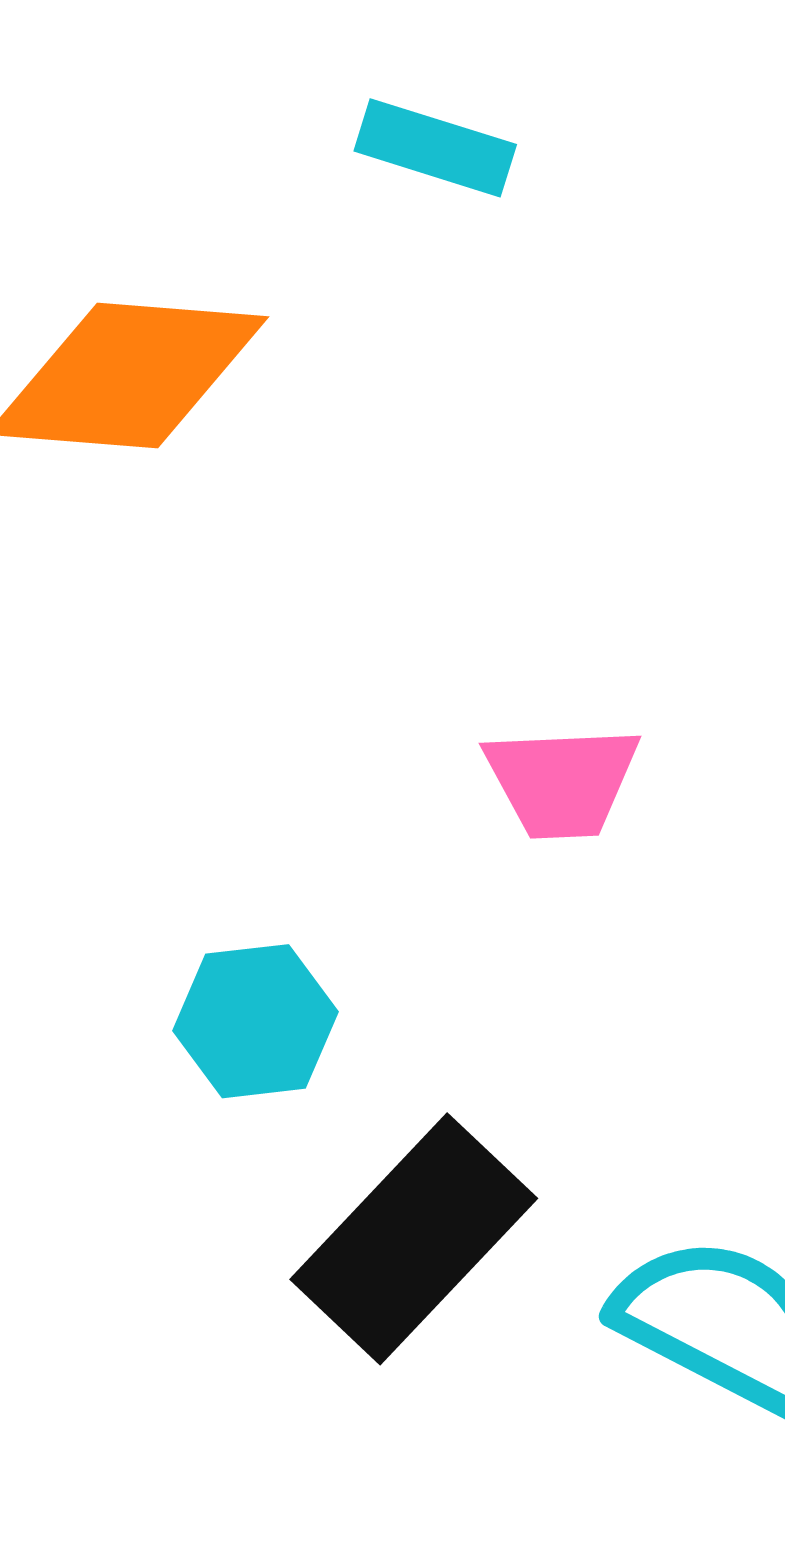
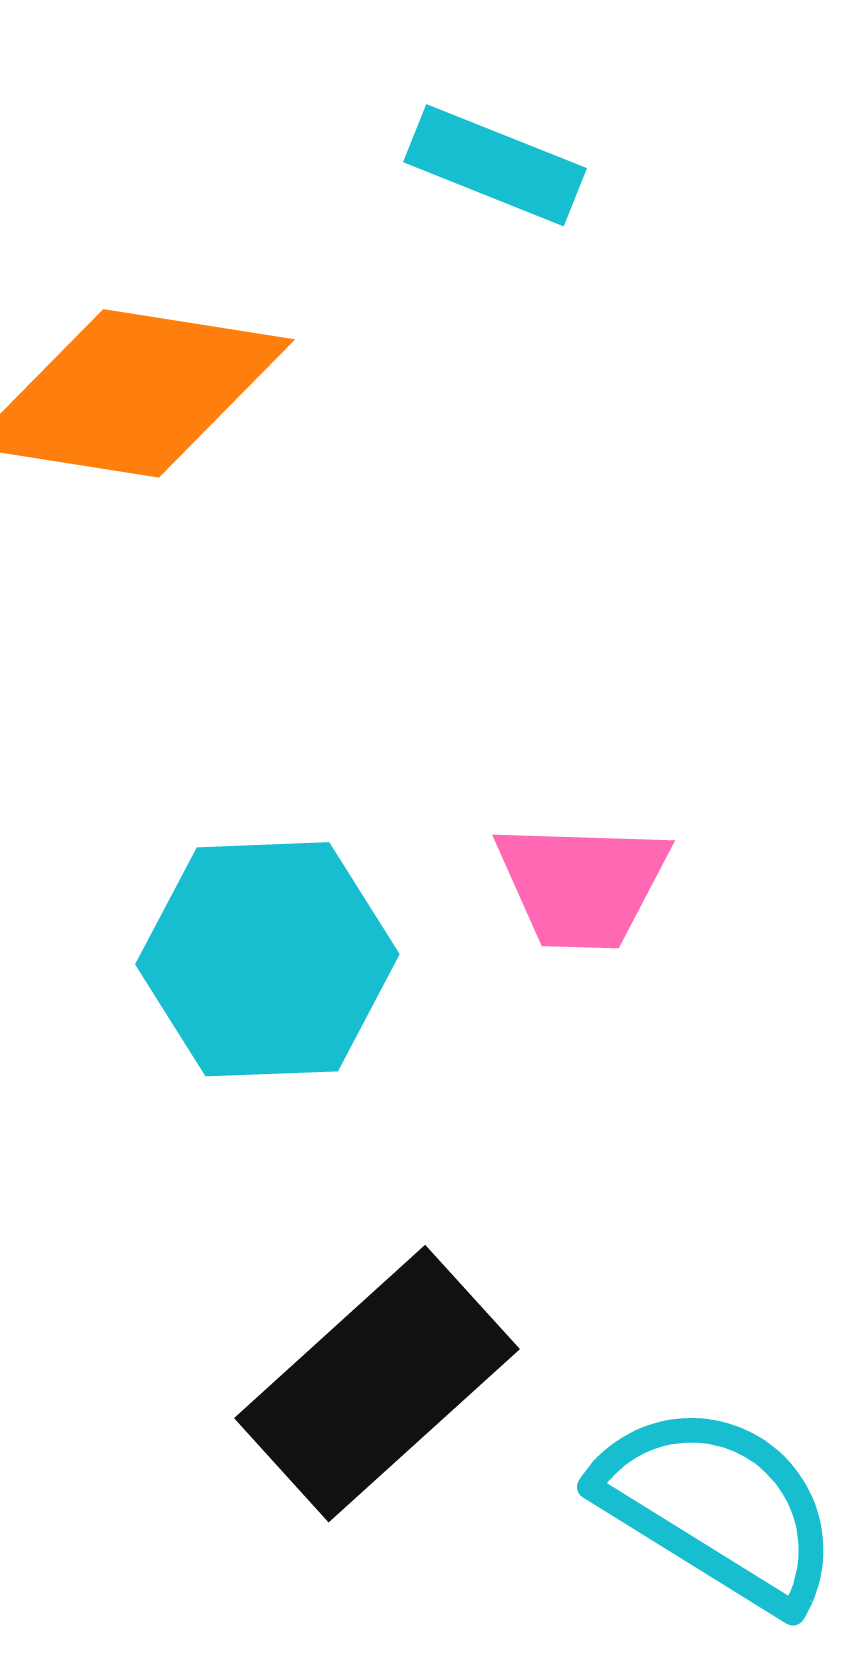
cyan hexagon: (256, 1021) -> (267, 959), moved, size x1.4

